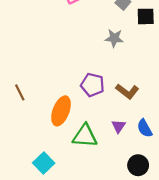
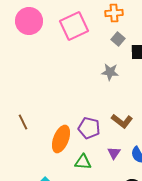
purple pentagon: (92, 85) -> (89, 128), moved
green triangle: (85, 136) -> (83, 162), size x0.7

